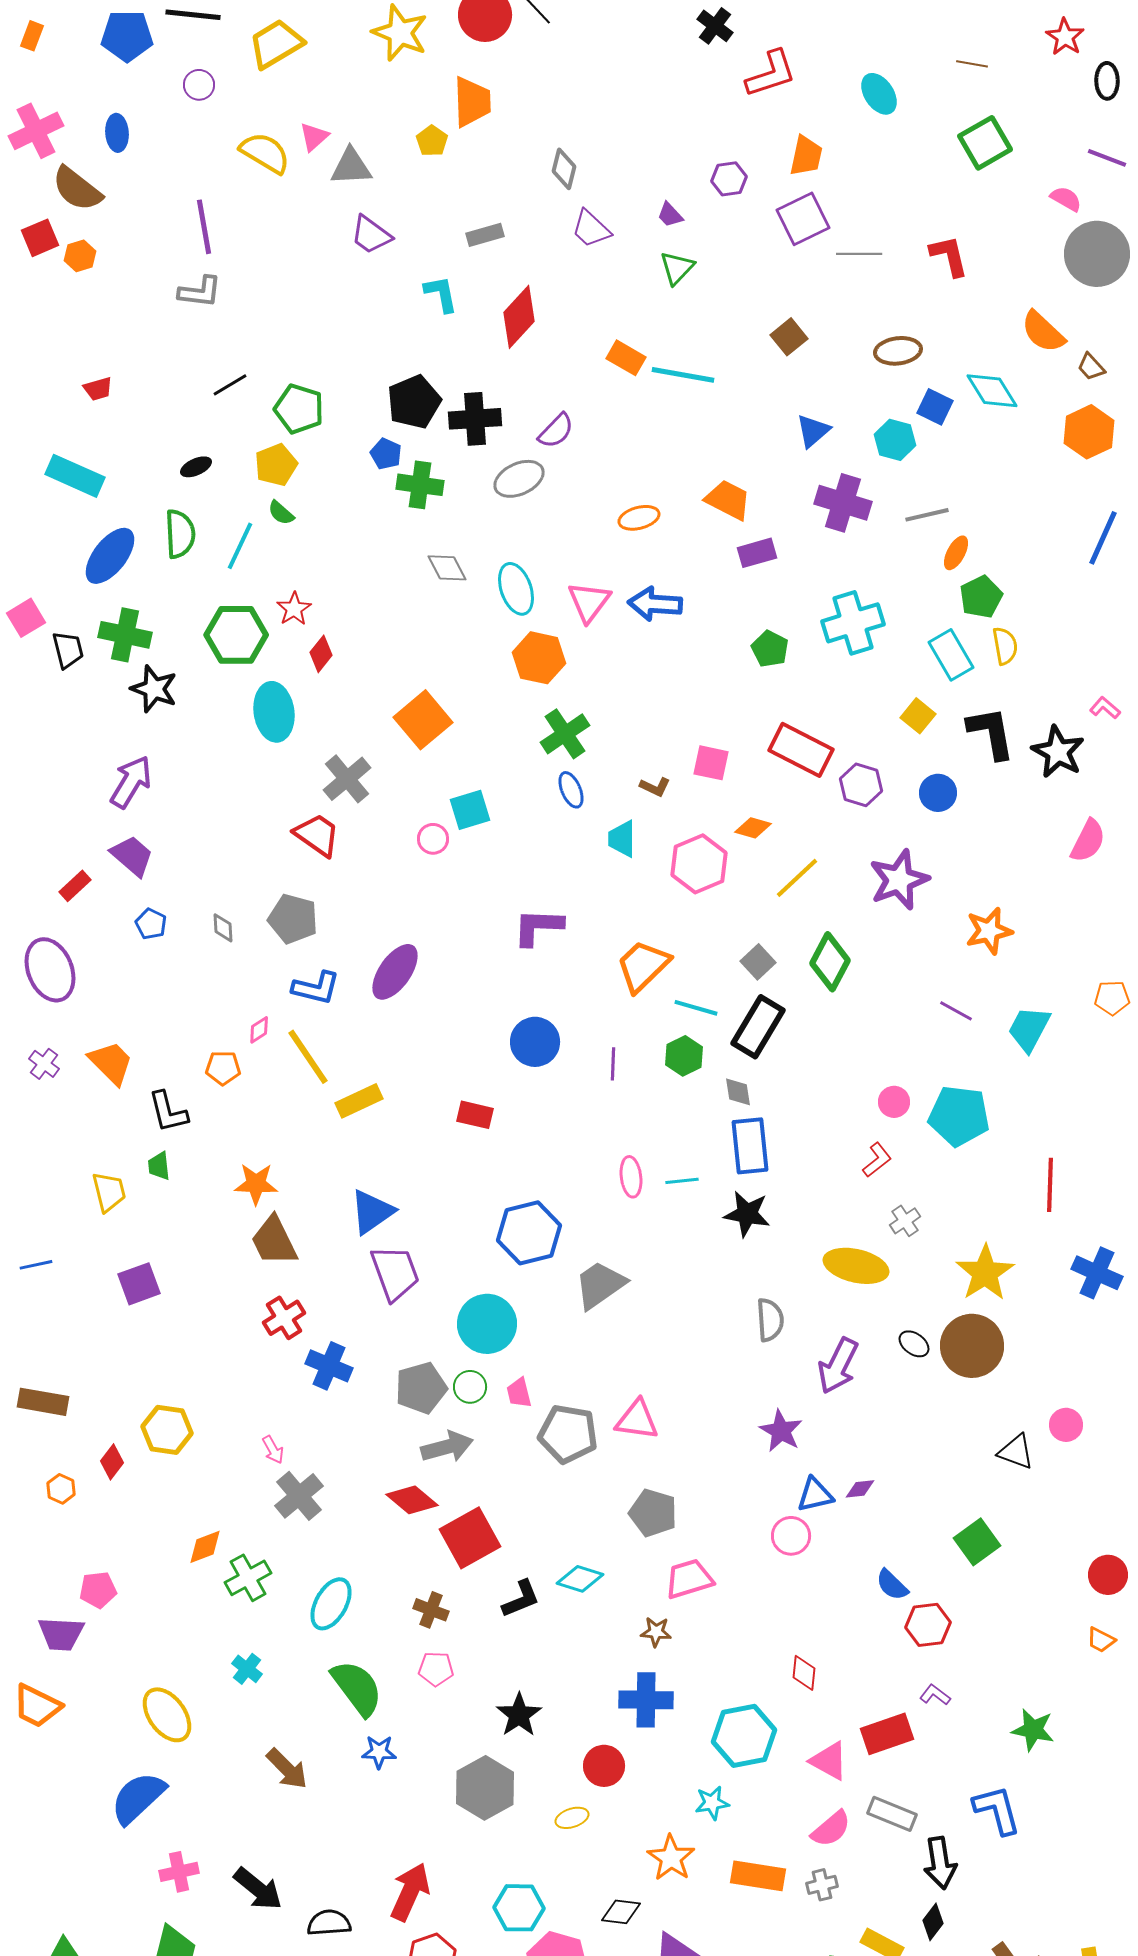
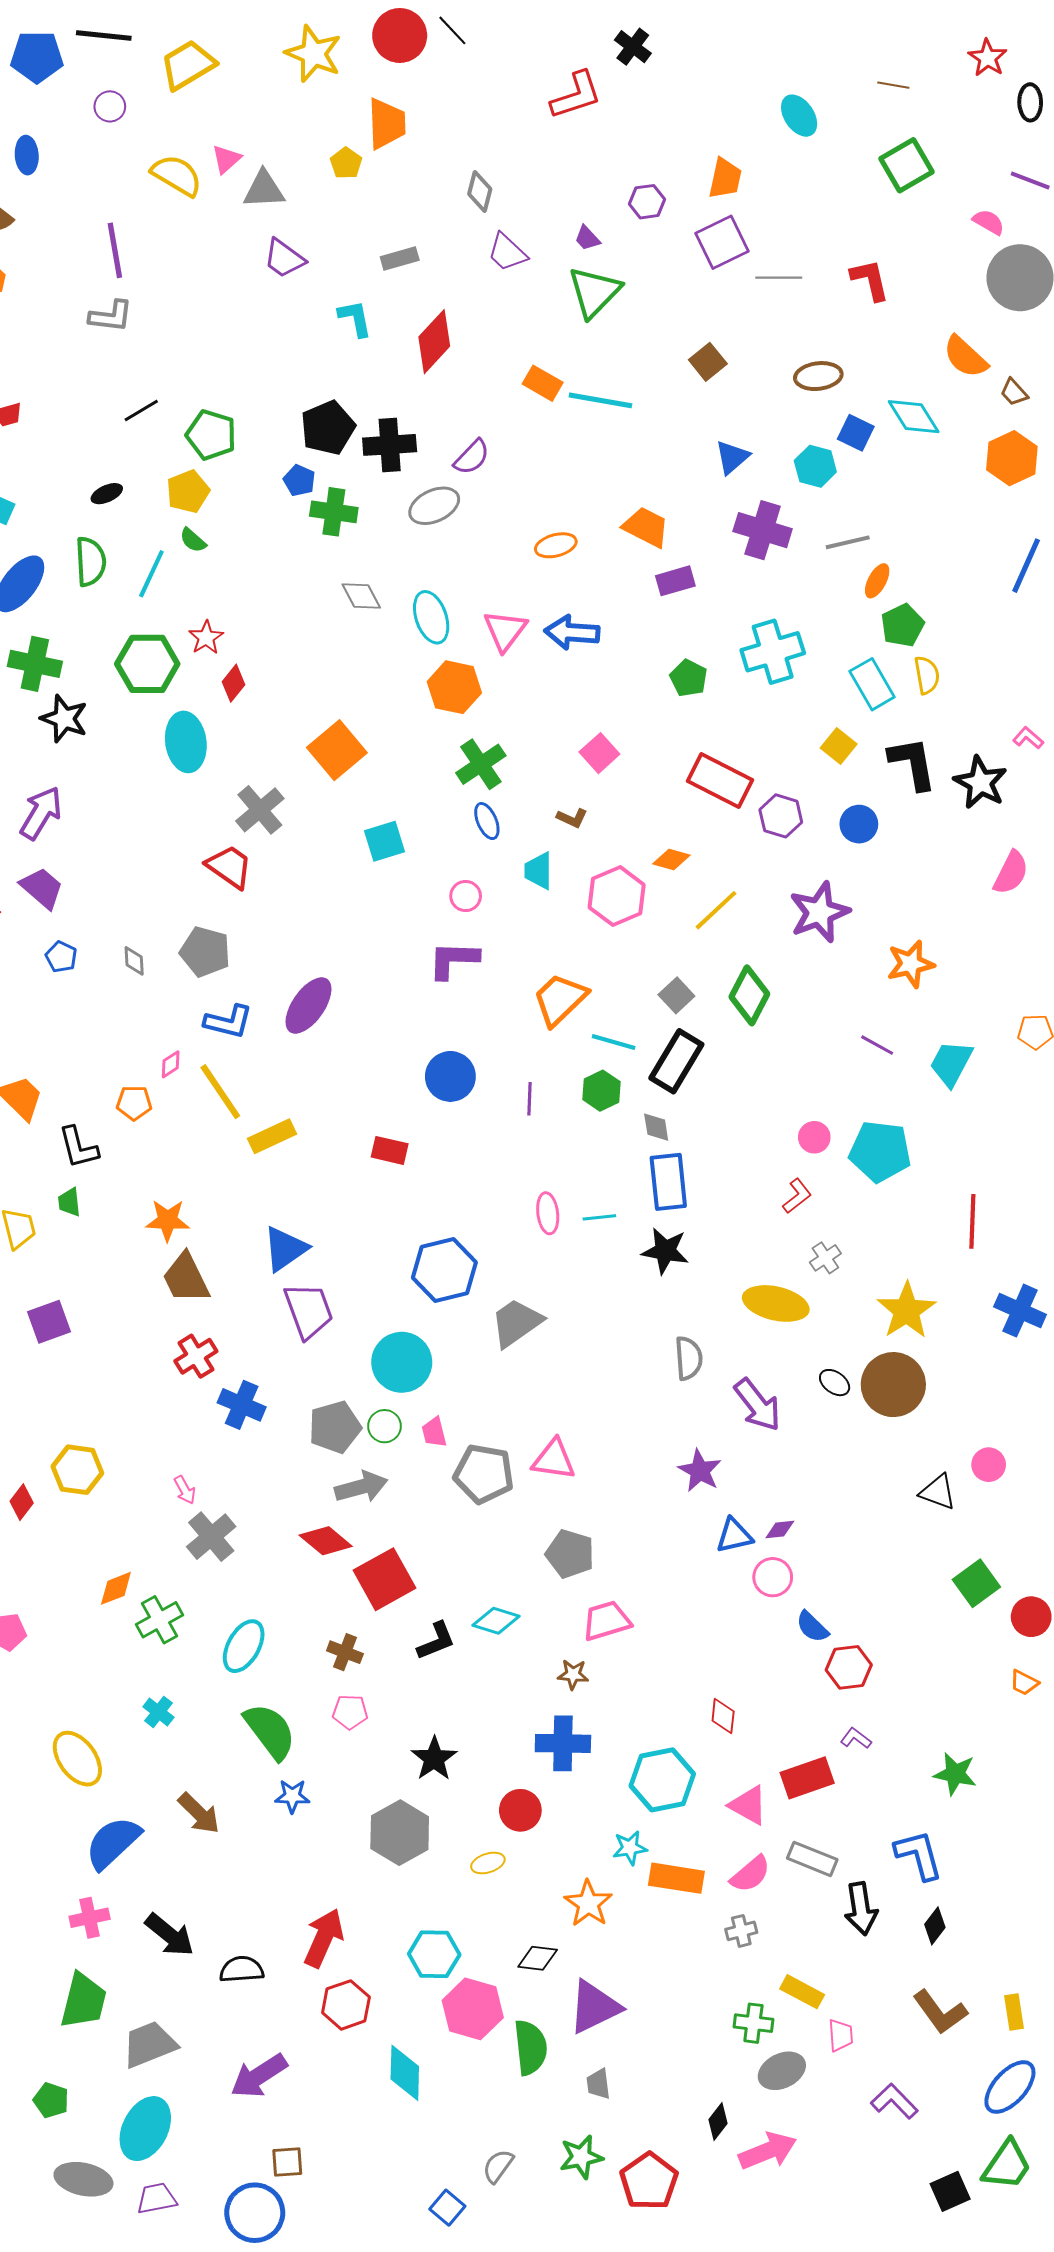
red L-shape: (771, 74) -> (576, 95), moved
green triangle: (677, 268) -> (594, 292), size x1.5
pink square: (711, 763) -> (599, 753), moved, turned 36
pink circle: (433, 839) -> (466, 896), moved
purple arrow: (838, 1366) -> (758, 1405), turned -64
pink circle: (791, 1536) -> (773, 1577), moved
green square: (977, 1542) -> (976, 1583), moved
blue semicircle: (138, 1798) -> (113, 1843), moved
orange rectangle: (758, 1876) -> (676, 1878), moved
black diamond: (933, 1922) -> (935, 1926), moved

